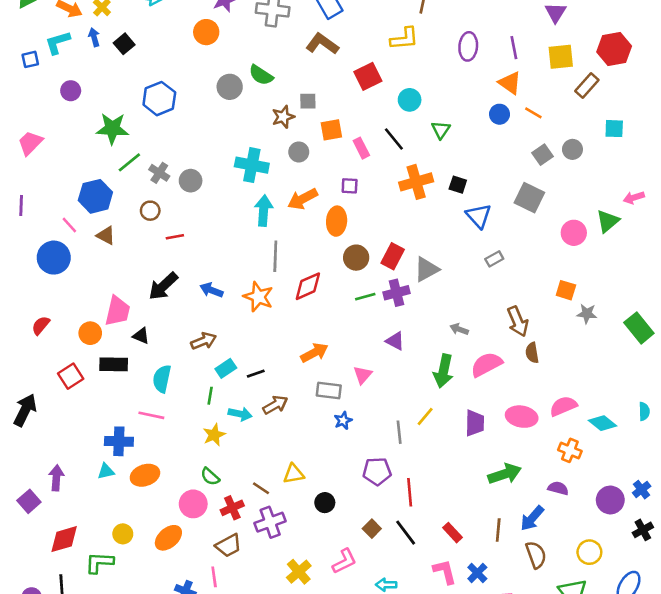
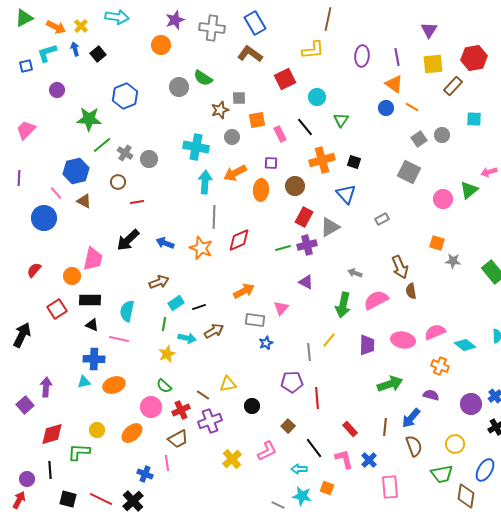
blue triangle: (479, 216) -> (346, 194), moved
brown circle: (356, 258) -> (295, 186), moved
black triangle: (141, 336) -> (92, 325), moved
black line: (406, 533) -> (314, 448), moved

